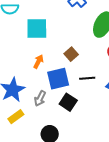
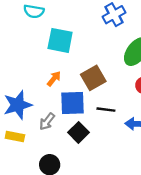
brown square: (71, 54) -> (93, 78), size x1.5
yellow rectangle: (16, 117) -> (15, 137), turned 35

